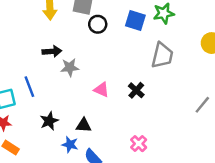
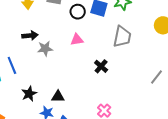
black circle: (98, 24) -> (78, 12), moved
pink triangle: (101, 90) -> (77, 40), moved, turned -32

